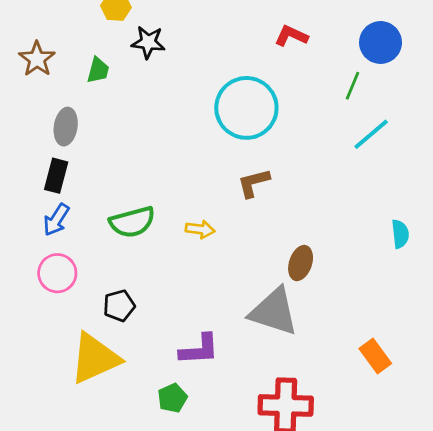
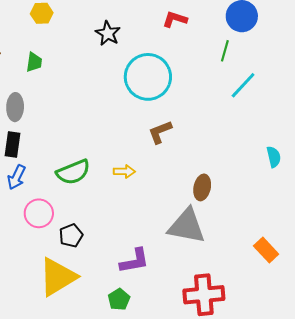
black star: (148, 42) -> (108, 33), moved, turned 30
pink circle: (57, 273) -> (39, 213), moved

